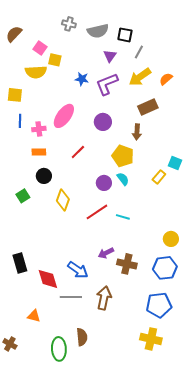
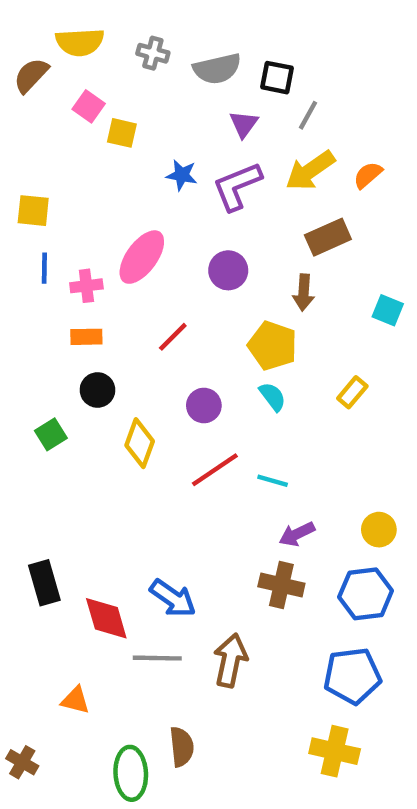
yellow semicircle: (36, 72) -> (80, 42), moved
cyan square: (175, 163) -> (388, 310), moved
purple circle: (104, 183) -> (204, 405), moved
purple arrow: (106, 253) -> (297, 534), moved

